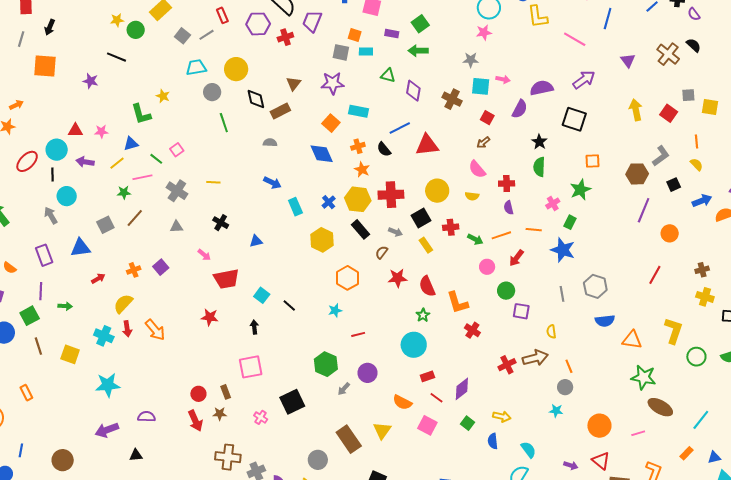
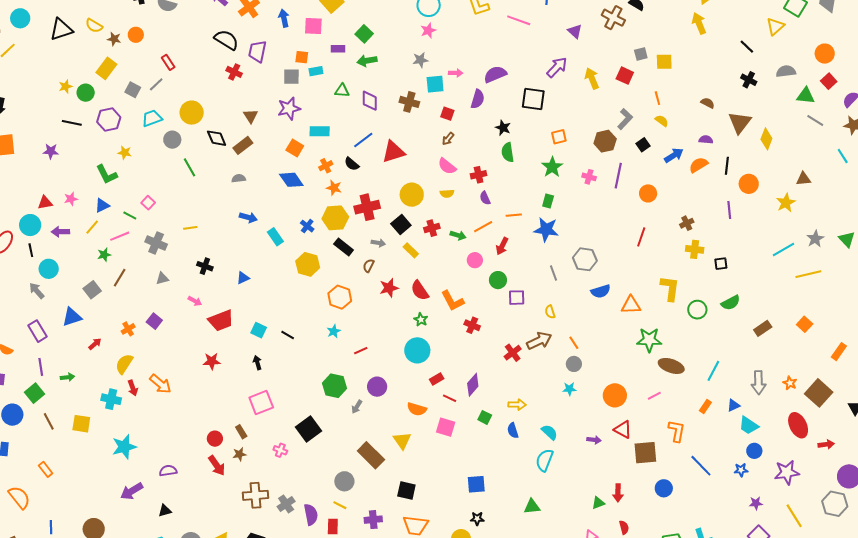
purple hexagon: (258, 24) -> (109, 120), moved
red cross: (285, 37) -> (234, 72), turned -35
purple arrow: (584, 80) -> (557, 67), moved
pink cross: (553, 203) -> (589, 177), moved, turned -32

